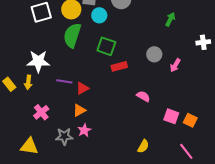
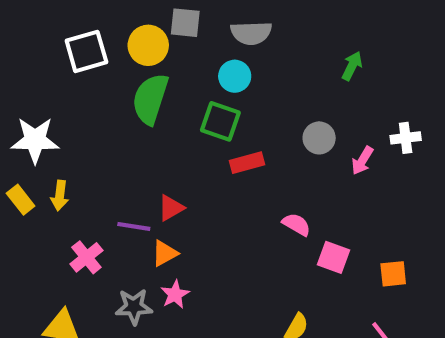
cyan circle: (99, 15) -> (235, 76), moved
white cross: (203, 42) -> (406, 138), moved
white star: (38, 61) -> (35, 140), moved
purple line: (64, 81) -> (134, 226), moved
pink square: (171, 116) -> (333, 257), moved
orange square: (190, 120) -> (393, 274), turned -32

